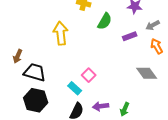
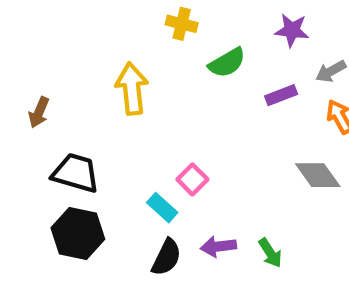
green semicircle: (105, 21) -> (227, 63), turned 30
brown arrow: (18, 56) -> (39, 112), moved
green arrow: (125, 109) -> (270, 253), turned -56

